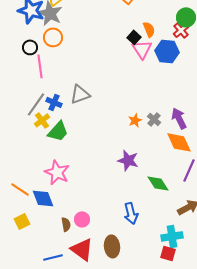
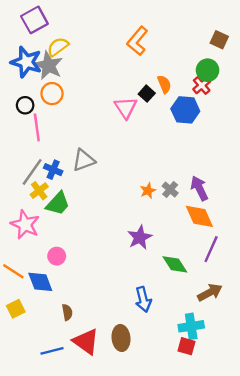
pink triangle: (142, 49) -> (126, 108), moved
purple star: (128, 160) -> (140, 237), turned 30
pink star: (57, 172) -> (25, 225), moved
pink circle: (82, 219) -> (57, 256), moved

